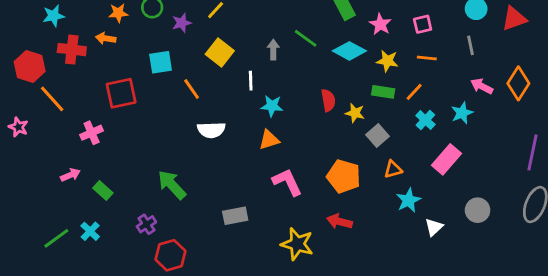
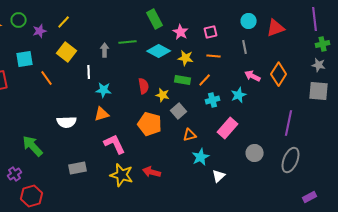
green line: (306, 38) -> (128, 42), turned -42
cyan cross: (425, 120) -> (213, 100), turned 32
white semicircle: (211, 130) -> (67, 122), moved
orange pentagon: (344, 176) -> (150, 124), moved
gray circle: (478, 210) -> (255, 153), moved
yellow star: (297, 244) -> (122, 175), moved

